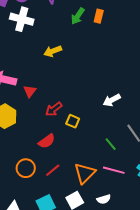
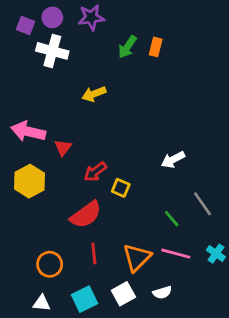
red semicircle: (47, 141) -> (86, 215), size x1.4
orange circle: (26, 168) -> (50, 264), moved
red line: (53, 170) -> (94, 254), turned -56

